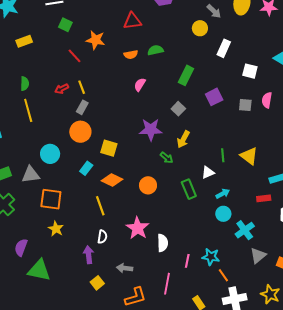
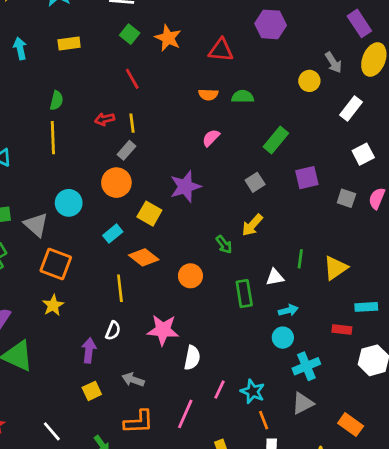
orange star: (96, 40) -> (168, 38), moved
white rectangle: (224, 48) -> (351, 109), moved
white square: (250, 71) -> (363, 154), turned 35
purple star: (151, 130) -> (185, 187), moved, turned -30
yellow triangle: (249, 156) -> (335, 268), turned 36
gray triangle: (31, 175) -> (36, 225), turned 36
pink star: (137, 228) -> (163, 330), turned 30
gray triangle: (258, 256) -> (303, 403), moved

